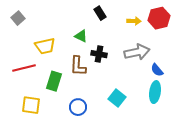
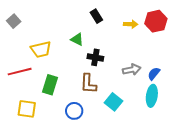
gray arrow: (137, 52) -> (132, 70), moved, size x0.7
brown L-shape: (78, 66) -> (88, 84), moved
blue semicircle: (157, 70) -> (154, 74), turned 80

